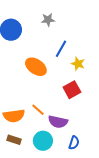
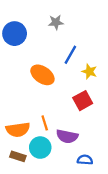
orange line: (38, 110) -> (45, 123), turned 32
cyan circle: (43, 141) -> (40, 148), moved
blue semicircle: (74, 143) -> (85, 160), turned -104

